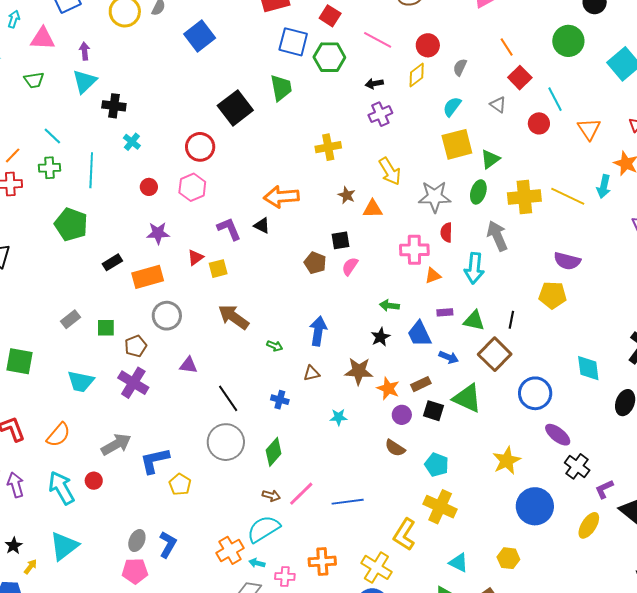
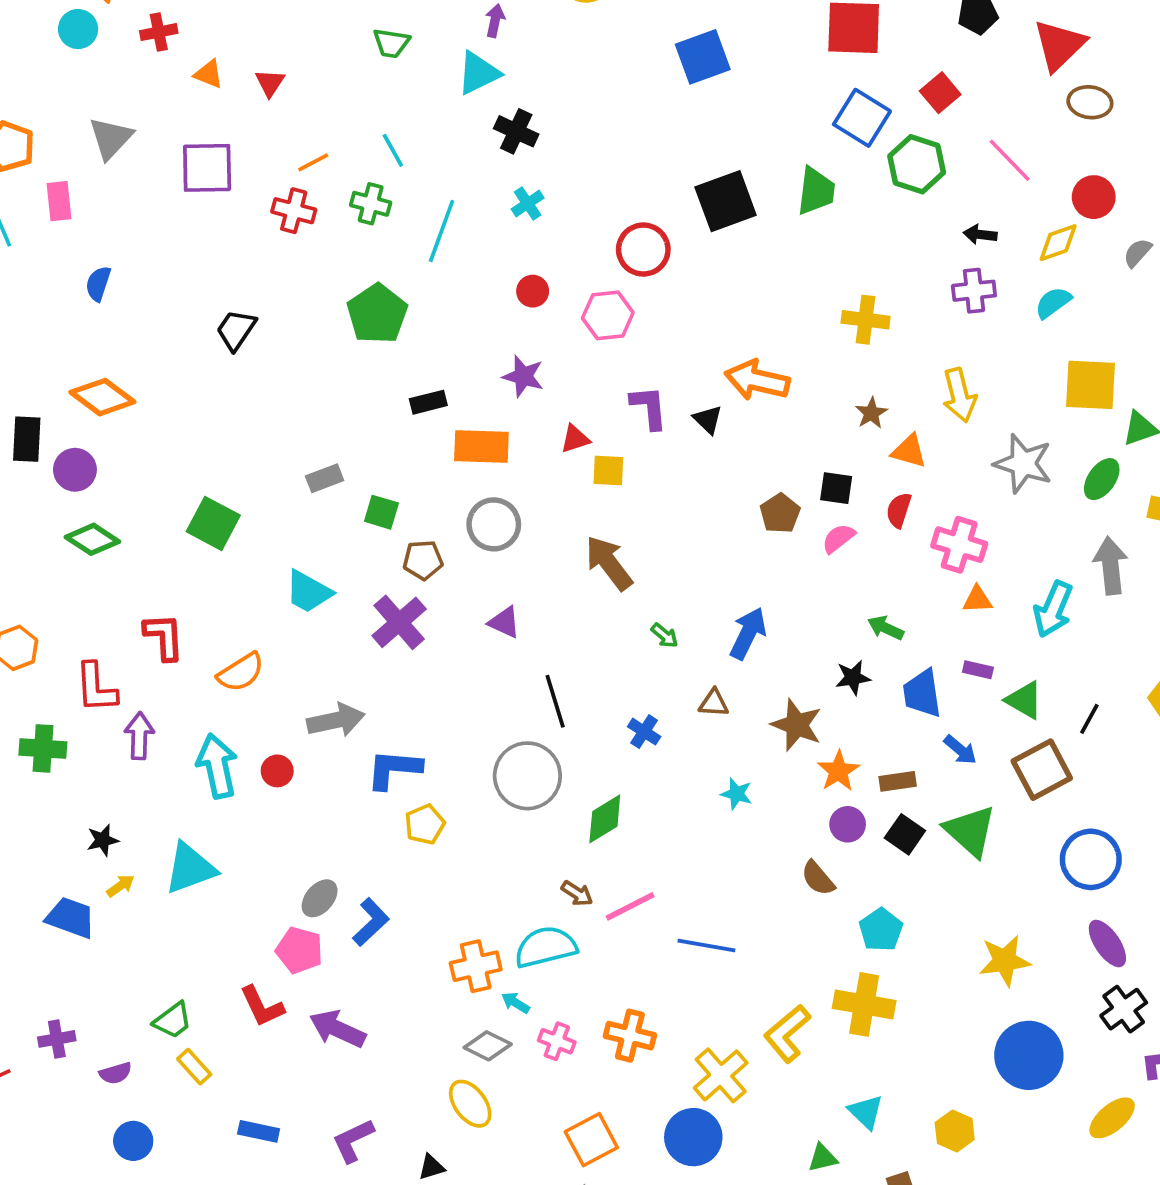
cyan semicircle: (452, 107) -> (1053, 303), moved
red semicircle: (446, 232) -> (899, 510), moved
yellow cross: (440, 507) -> (864, 1004), turned -32

